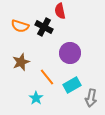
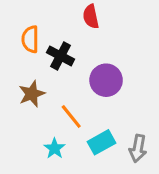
orange semicircle: (20, 26) -> (30, 39), turned 72
black cross: (44, 27) -> (61, 56), moved
cyan rectangle: (72, 85) -> (101, 142), moved

